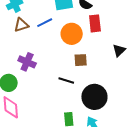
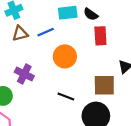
orange circle: (72, 34) -> (65, 56), moved
brown square: (81, 60) -> (104, 85), moved, size x1.5

